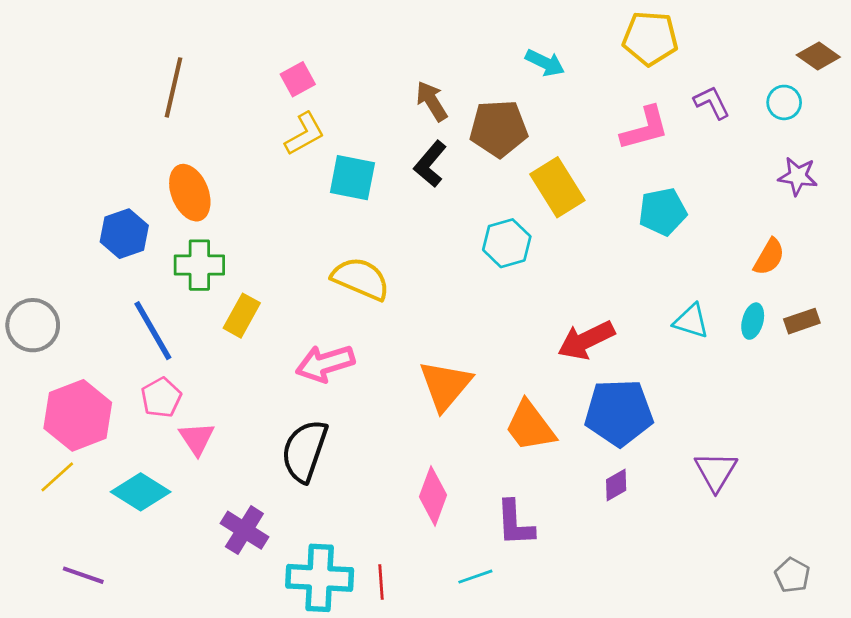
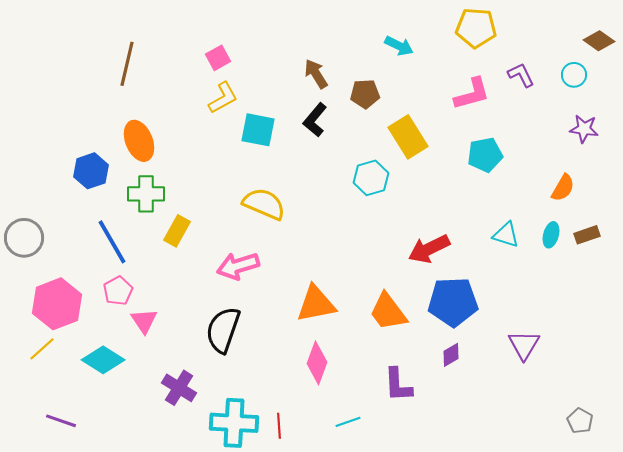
brown pentagon: (499, 128) -> (365, 94), size x0.7
orange triangle: (445, 385) -> (316, 304), moved, turned 39
purple L-shape: (515, 523) -> (398, 385), moved

